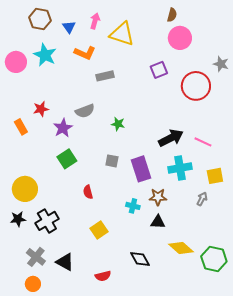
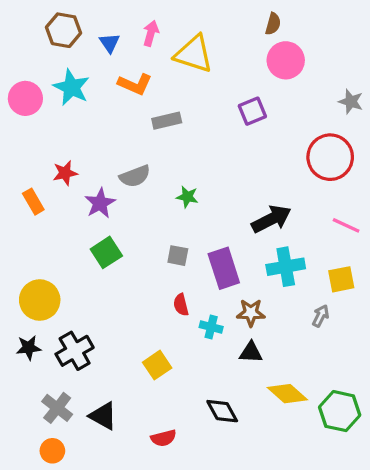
red circle: (196, 86) -> (330, 157), moved
pink line: (203, 142) -> (346, 225), moved
red semicircle: (88, 192) -> (181, 305), moved

